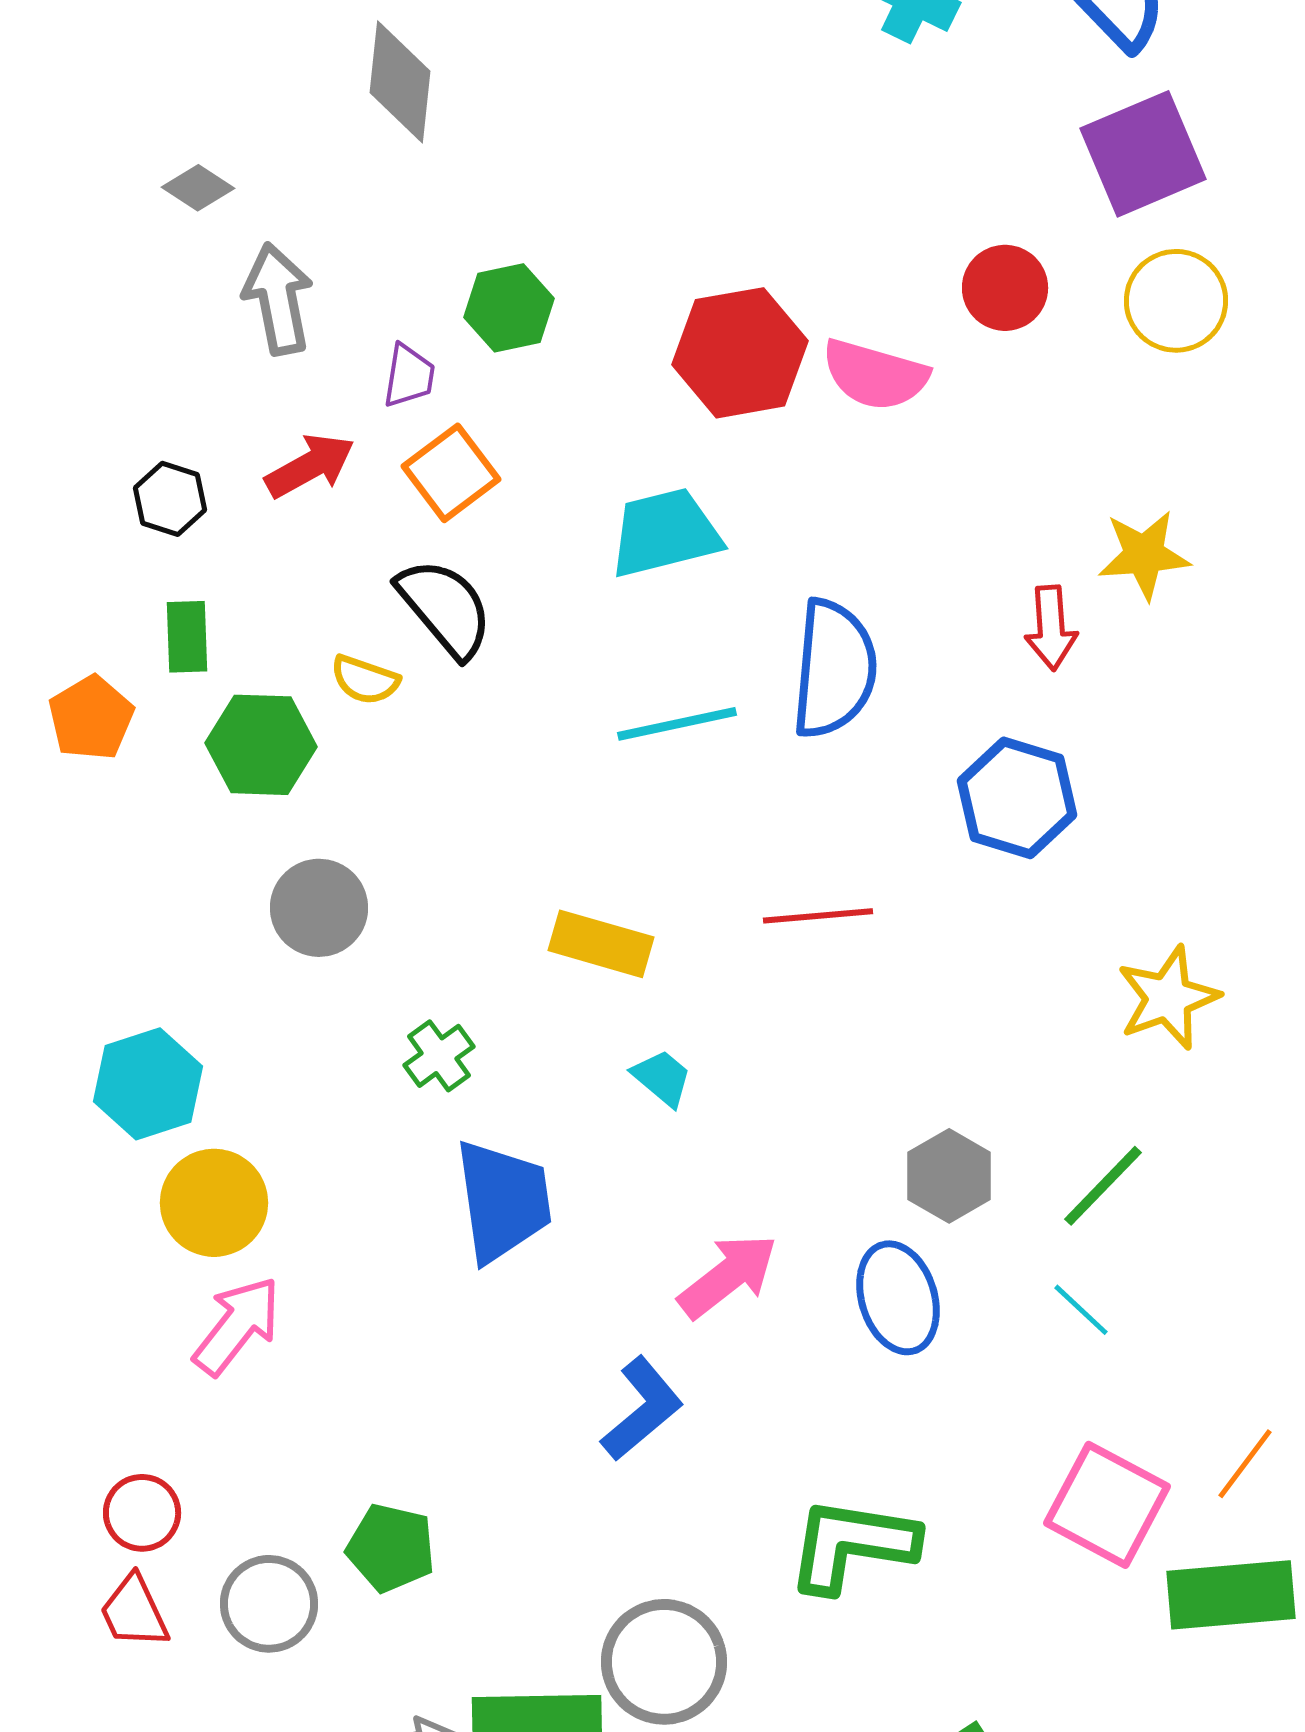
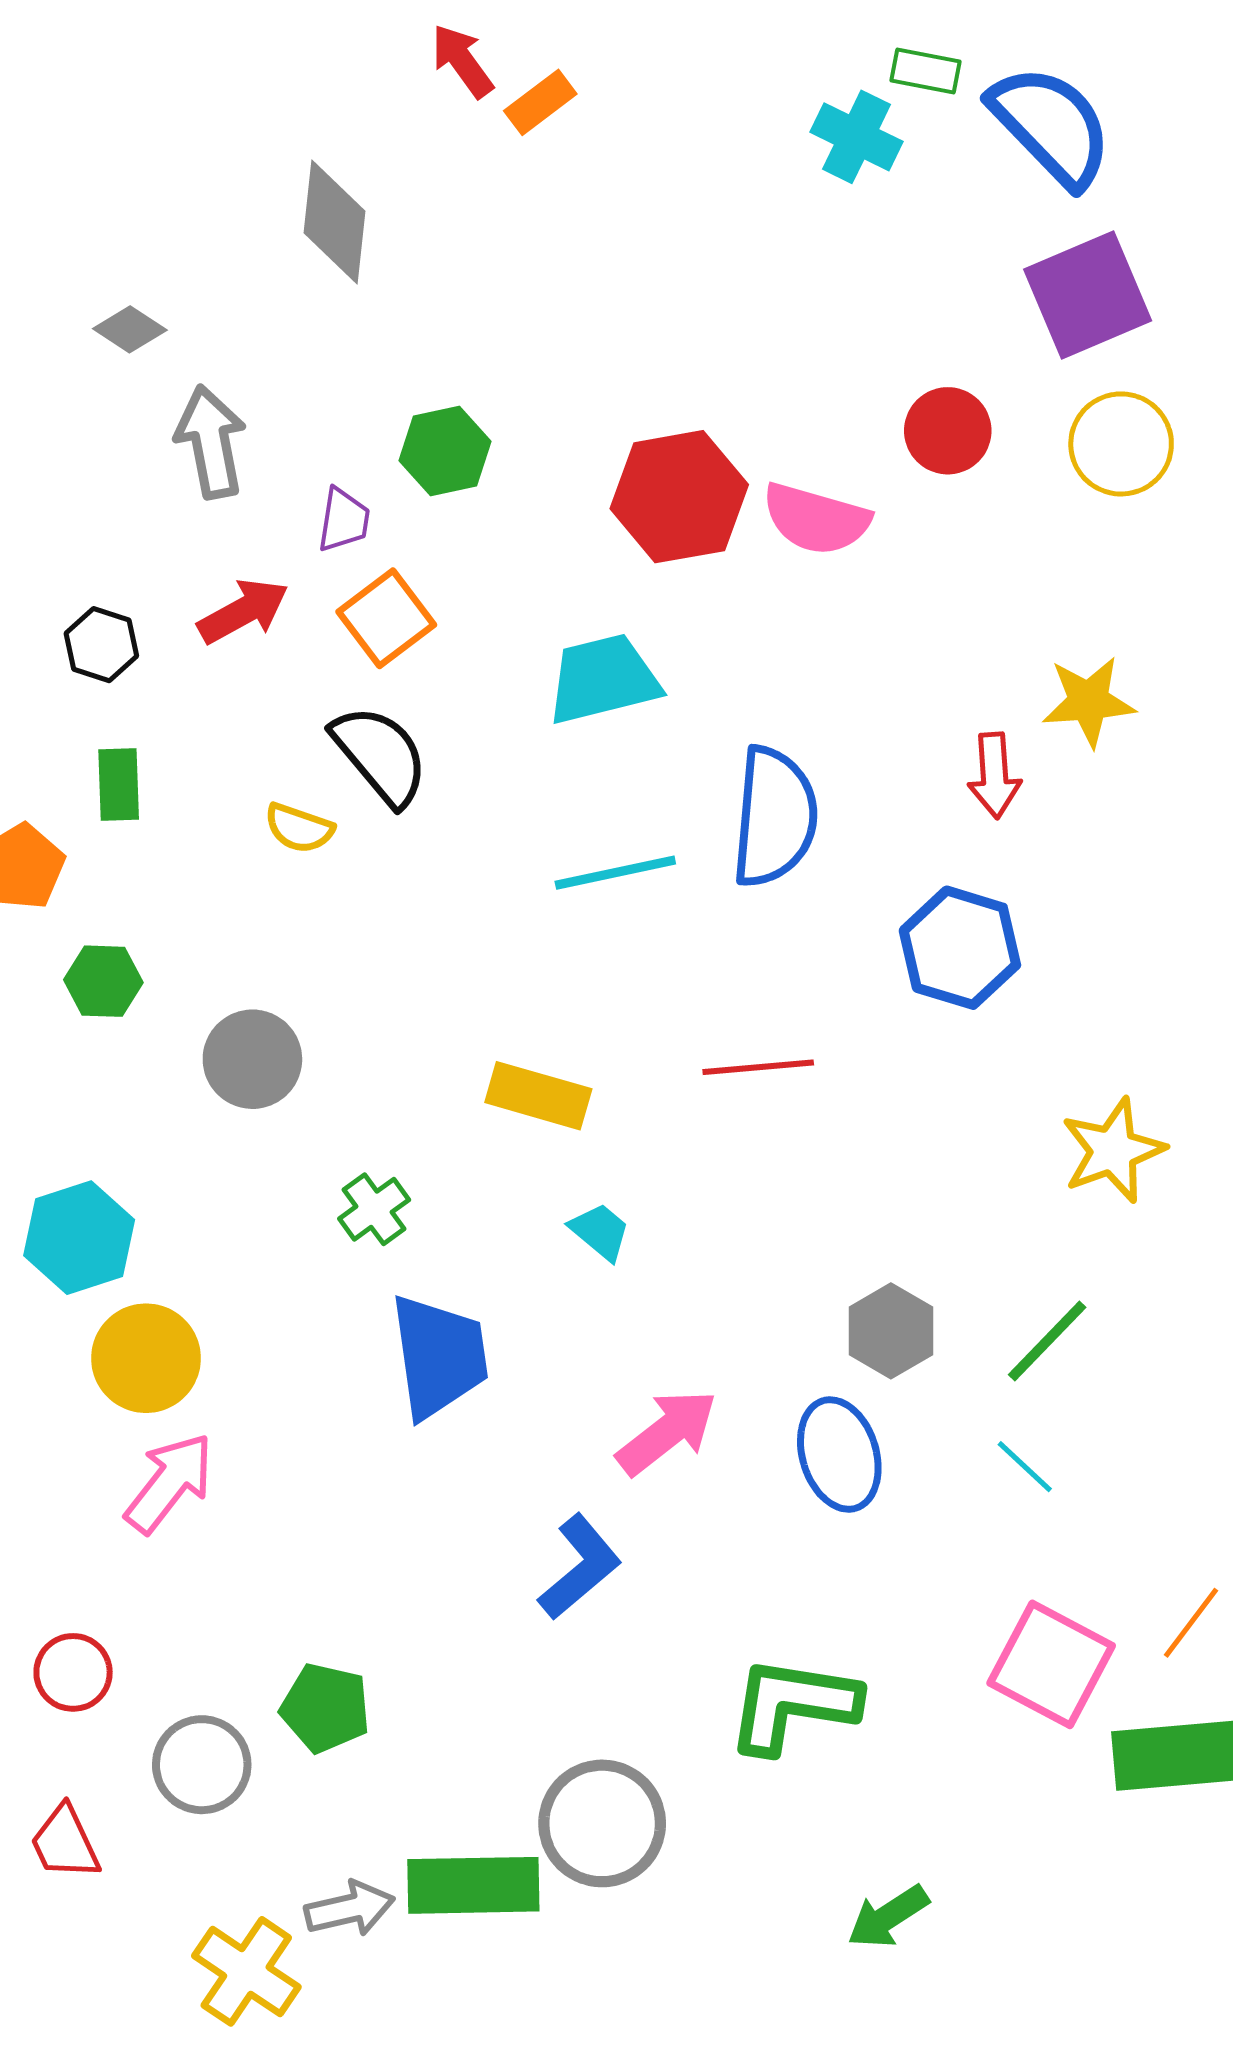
green hexagon: (261, 745) -> (103, 981), moved, size x0.7
red trapezoid: (134, 1612) -> (65, 1843), moved

